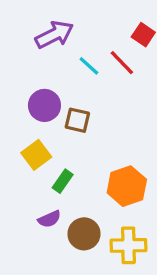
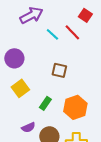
purple circle: (44, 105) -> (14, 58), moved
brown square: (77, 120) -> (59, 70), moved
green rectangle: (63, 181) -> (45, 103), moved

